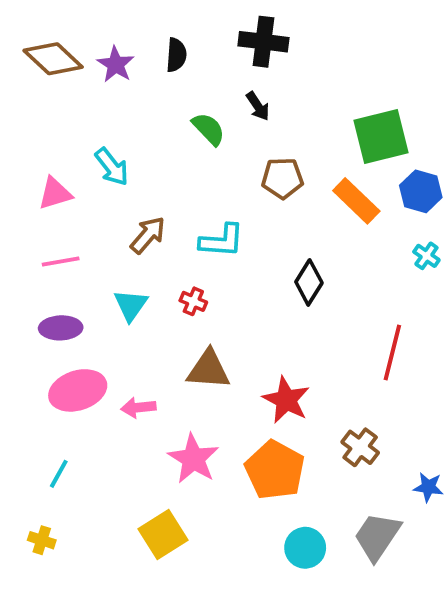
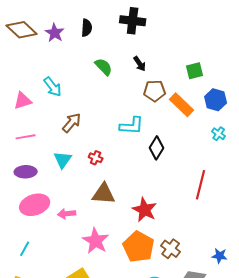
black arrow: (258, 106) -> (140, 64), moved
green square: (381, 136) -> (195, 71), size x0.6
brown pentagon: (282, 178) -> (155, 91), moved
cyan L-shape: (222, 241) -> (132, 126), moved
brown cross: (360, 447) -> (171, 249), moved

